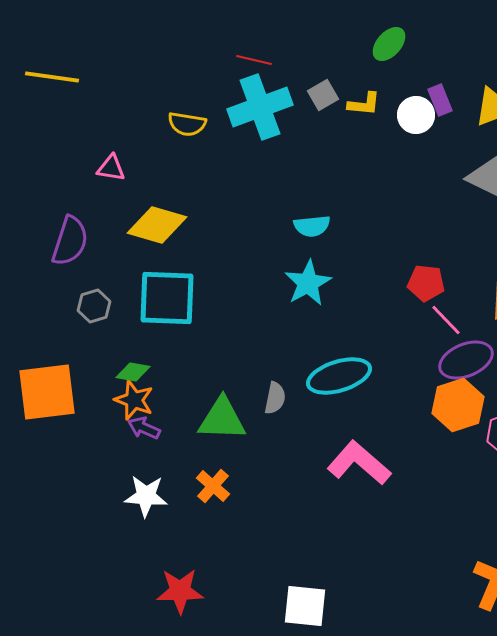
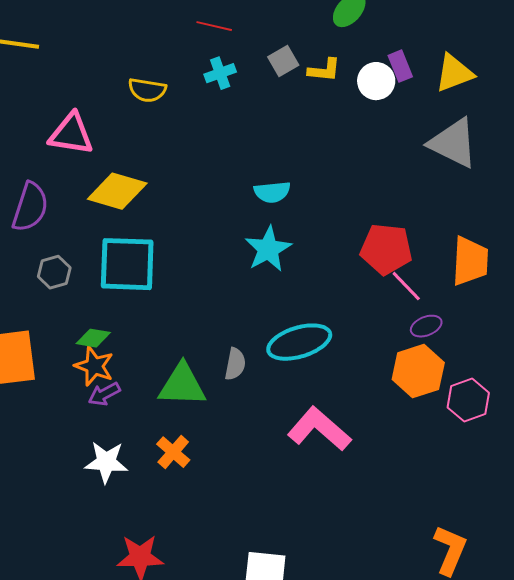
cyan cross: (260, 107) -> (220, 73), size x0.5
pink triangle: (111, 168) -> (71, 134), size x1.6
red pentagon: (426, 283) -> (386, 249), size x1.4
purple ellipse: (466, 360) -> (426, 326), size x0.6
purple arrow: (144, 428) -> (104, 394), turned -52

